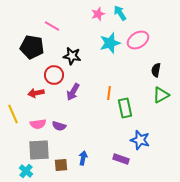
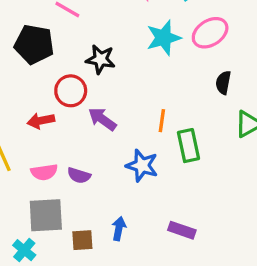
black semicircle: (156, 70) -> (223, 83), moved
purple arrow: (73, 92) -> (102, 119), turned 96
blue star: (140, 140) -> (142, 165), moved

